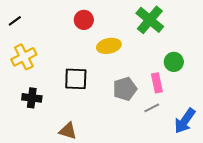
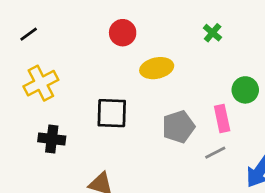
green cross: (150, 20) -> (213, 33), size x0.5

